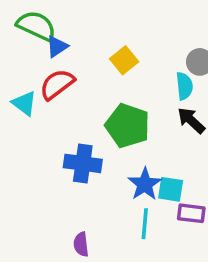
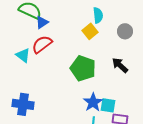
yellow square: (124, 60) -> (90, 31), moved
cyan semicircle: (184, 86) -> (98, 15), moved
blue cross: (83, 163) -> (23, 104), moved

